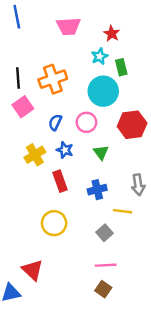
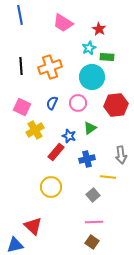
pink trapezoid: (68, 26) -> (63, 23), turned 35
green rectangle: (121, 67) -> (107, 57), turned -72
pink square: (23, 107) -> (22, 107), moved, turned -30
blue star: (65, 150) -> (69, 136), moved
green triangle: (101, 152) -> (90, 128), turned 32
red rectangle: (60, 181) -> (56, 152), turned 60

